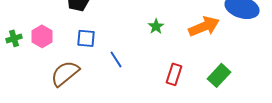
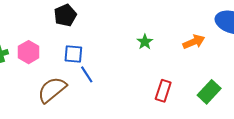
orange arrow: (204, 26) -> (194, 42), size x0.7
blue line: (116, 59) -> (87, 74), moved

